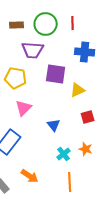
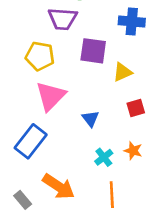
pink triangle: (24, 108) -> (51, 96), size x1.4
orange arrow: (30, 176) -> (59, 187), size x1.4

